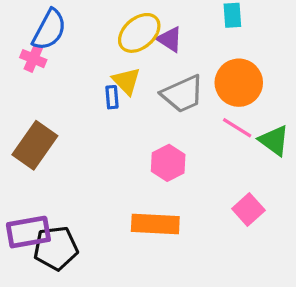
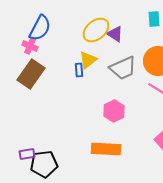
yellow triangle: (126, 81) -> (88, 60), turned 36
brown rectangle: (35, 145) -> (31, 74), moved
purple rectangle: (28, 232) -> (27, 154), size x0.6

